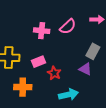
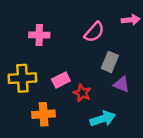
pink cross: (42, 31) -> (39, 35), moved
gray rectangle: (93, 51) -> (110, 62), moved

